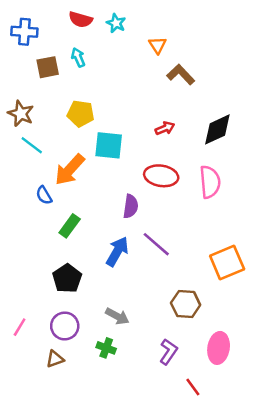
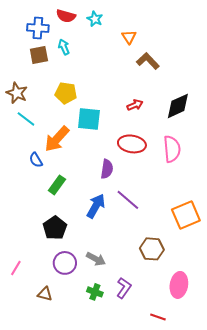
blue cross: (24, 32) -> (38, 28), moved
purple circle: (65, 326) -> (65, 263), moved
green cross: (106, 348) -> (95, 292), moved
purple L-shape: (168, 352) -> (124, 288), moved
brown triangle: (55, 359) -> (45, 294), turned 35
red line: (193, 387) -> (158, 317), turned -35

